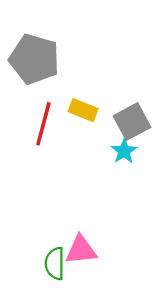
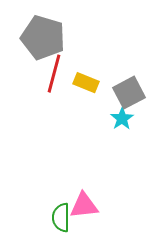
red line: (43, 124) -> (54, 74), moved

